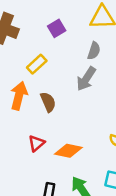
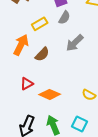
gray semicircle: (94, 51) -> (64, 18), moved
brown semicircle: (48, 102) -> (42, 54), turned 56

